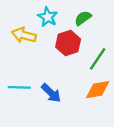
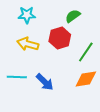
cyan star: (48, 17) -> (27, 15), moved, turned -30
yellow arrow: (24, 35) -> (28, 44), moved

